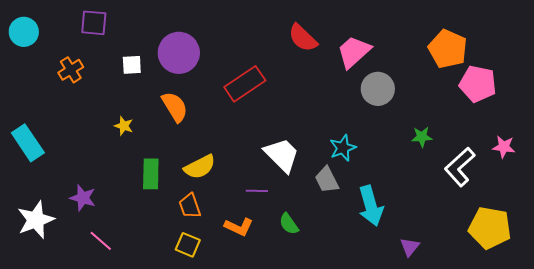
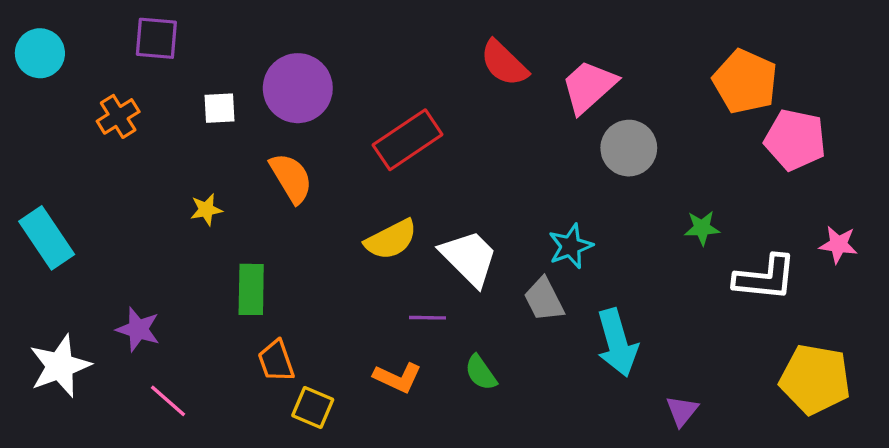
yellow star: (124, 126) -> (206, 210), turned -30
yellow semicircle: (200, 167) -> (391, 240), moved
white L-shape: (460, 167) -> (765, 278), turned -132
orange trapezoid: (190, 206) -> (276, 361), moved

